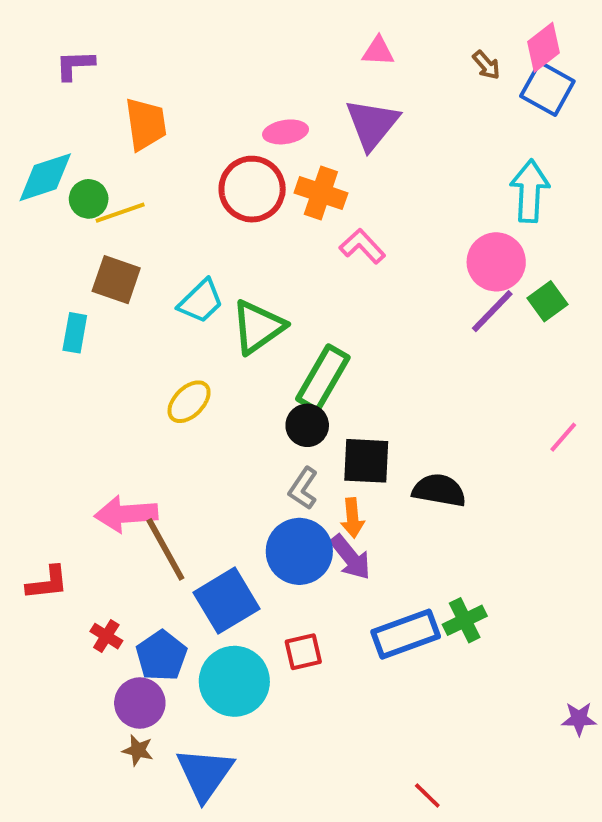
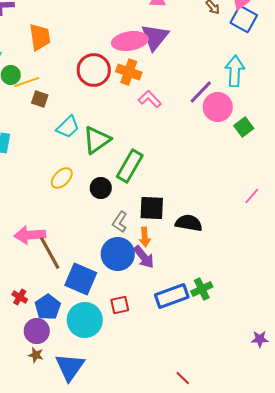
pink ellipse: (286, 132) -> (130, 41), moved, size x1.6
brown square: (116, 280) -> (40, 99), moved, size x0.7
purple line: (492, 311) -> (201, 92), moved
black circle: (307, 425) -> (101, 188), moved
blue square: (226, 601) -> (81, 279), turned -36

